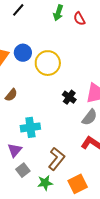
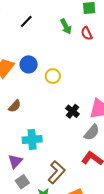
green arrow: (58, 13) -> (66, 26), turned -49
yellow circle: (48, 63) -> (53, 76), size x0.6

